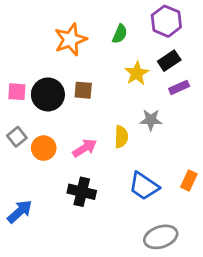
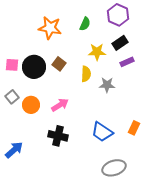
orange star: (70, 39) -> (50, 28), turned 30
yellow star: (137, 73) -> (97, 52), turned 30
brown square: (83, 90) -> (59, 64), turned 32
yellow semicircle: (121, 137) -> (86, 74), moved

